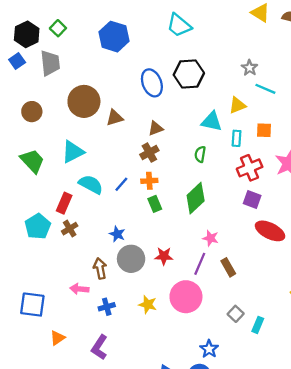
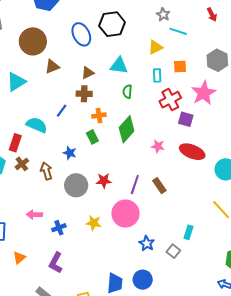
brown circle: (84, 101) -> (33, 41), moved
cyan triangle: (212, 122) -> (119, 66), moved
cyan triangle: (73, 152) -> (16, 82), moved
brown cross: (149, 153) -> (84, 94), turned 35
orange cross: (149, 181) -> (99, 116), moved
blue line: (121, 184) -> (62, 111), moved
purple square: (252, 199) -> (186, 119), moved
blue star: (117, 234) -> (70, 153), moved
pink star: (211, 238) -> (158, 146), moved
brown arrow: (100, 268) -> (46, 171), moved
gray square: (236, 314) -> (173, 251), moved
blue star: (209, 349) -> (147, 243), moved

